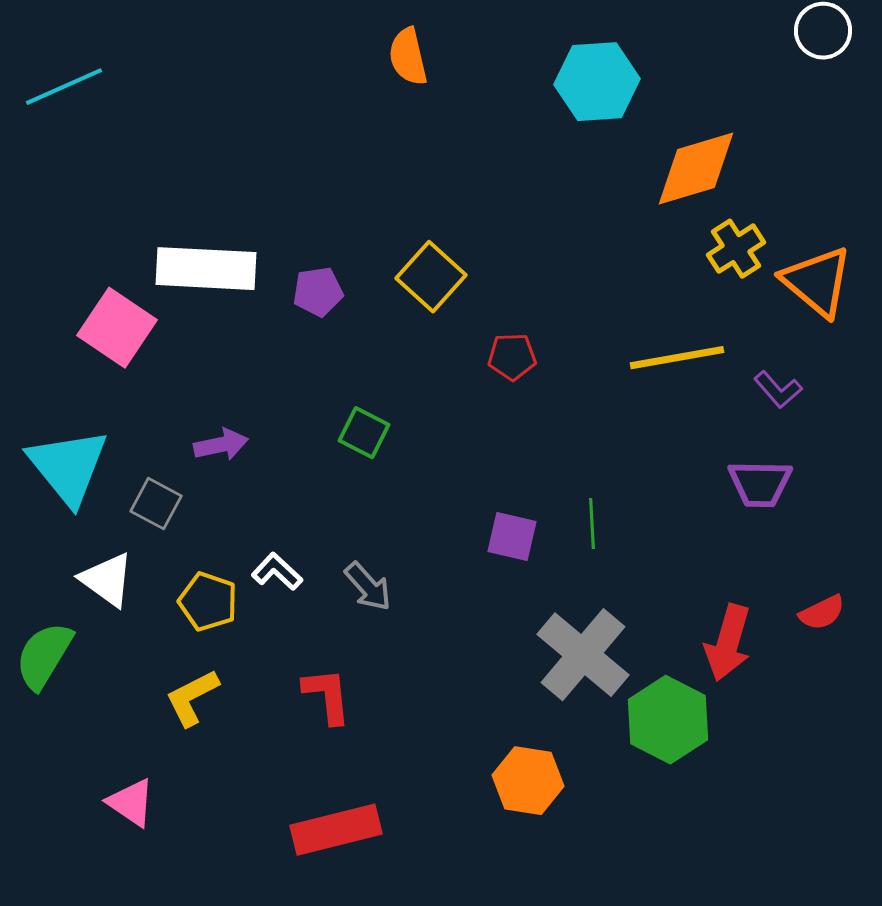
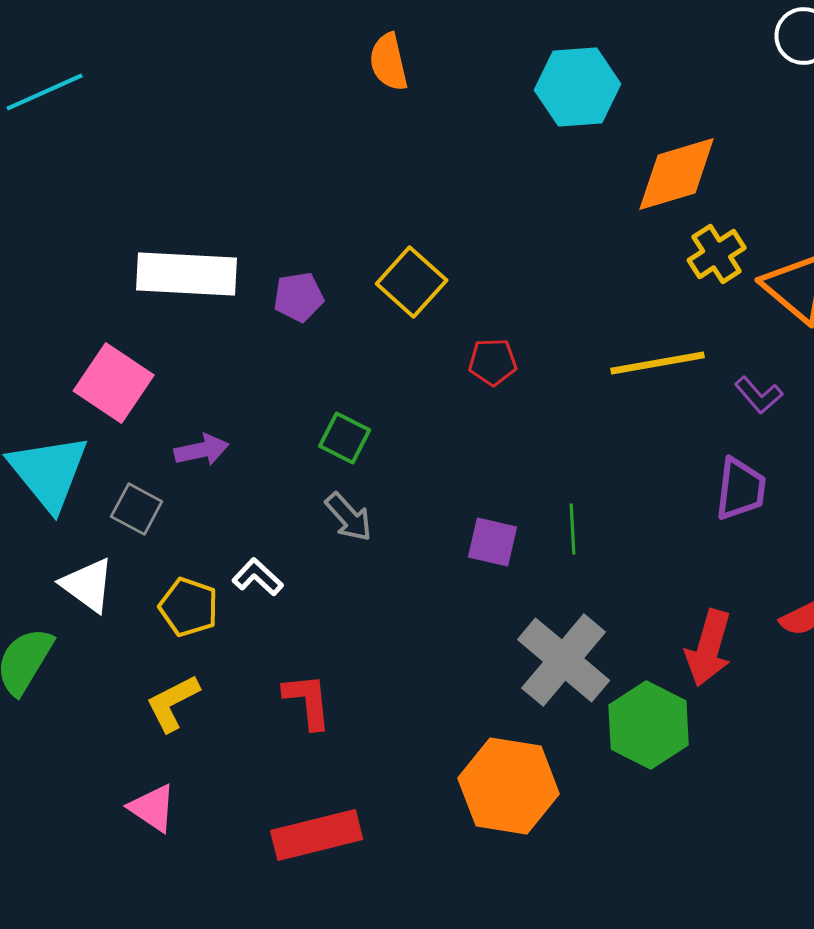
pink square: (117, 328) -> (114, 383), moved
purple trapezoid: (760, 484) -> (741, 489), turned -84
gray arrow: (368, 587) -> (349, 517), moved
orange hexagon: (528, 781) -> (509, 786), size x1.4
pink triangle: (131, 803) -> (153, 808), moved

